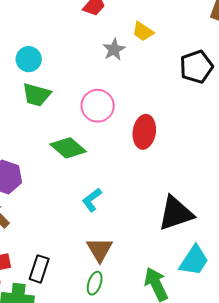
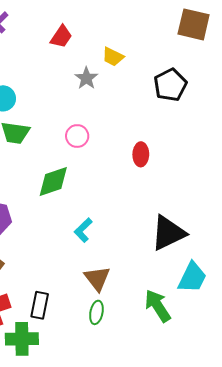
pink circle: (98, 106) -> (77, 136), size x0.7
red ellipse: (144, 132) -> (141, 154), moved, size x0.7
green diamond: (68, 148) -> (53, 182), turned -51

